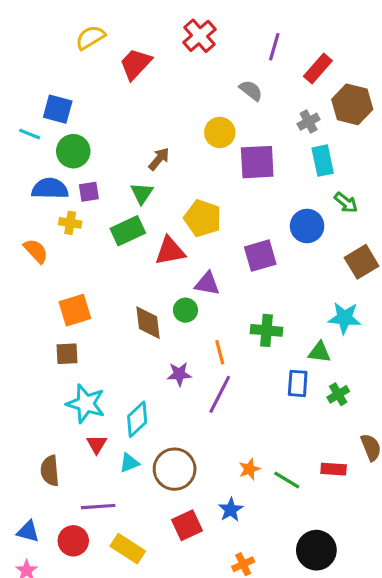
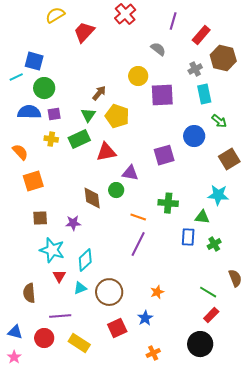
cyan line: (30, 134) -> (16, 77), turned -48
yellow pentagon: (203, 218) -> (117, 116), moved
yellow cross: (70, 223) -> (51, 139), moved
orange square: (75, 310) -> (33, 181), moved
orange line: (220, 352) -> (138, 217), turned -56
purple star: (179, 374) -> (73, 223), moved
red rectangle: (334, 469) -> (211, 315), moved, turned -49
green line: (287, 480) -> (208, 292), moved

